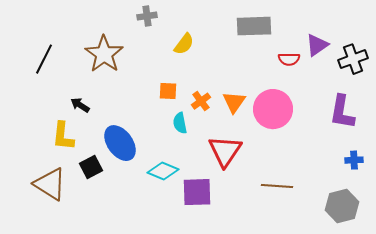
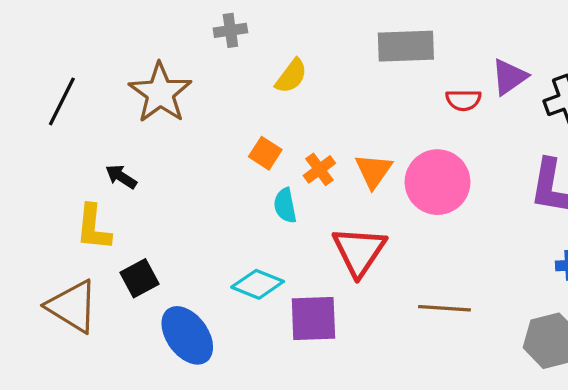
orange square: (168, 91) -> (265, 153), turned 30
blue ellipse: (120, 143) -> (187, 335), moved

